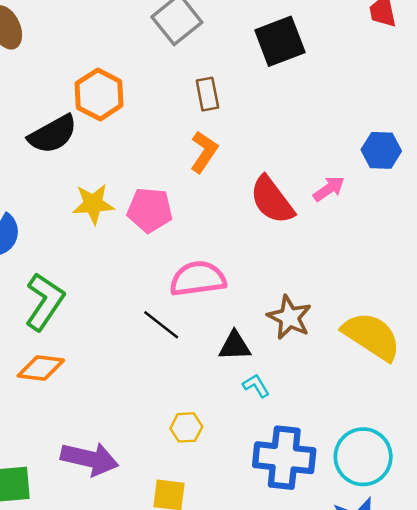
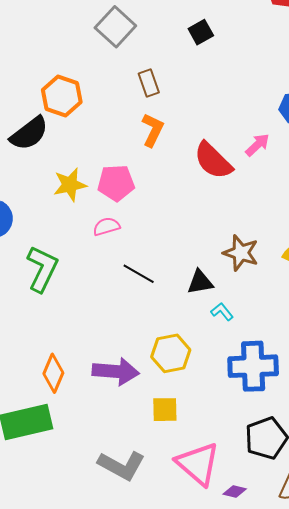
black square: (280, 41) -> (201, 32), size x0.6
pink semicircle: (198, 279) -> (106, 226), moved, size x0.6
orange diamond: (41, 368) -> (53, 373), moved, turned -66
yellow hexagon: (186, 427) -> (171, 353), size x1.5
purple arrow: (90, 459) -> (116, 371), moved

